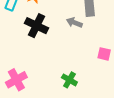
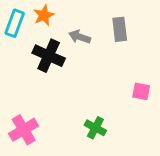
gray arrow: (74, 23) -> (80, 37), moved

